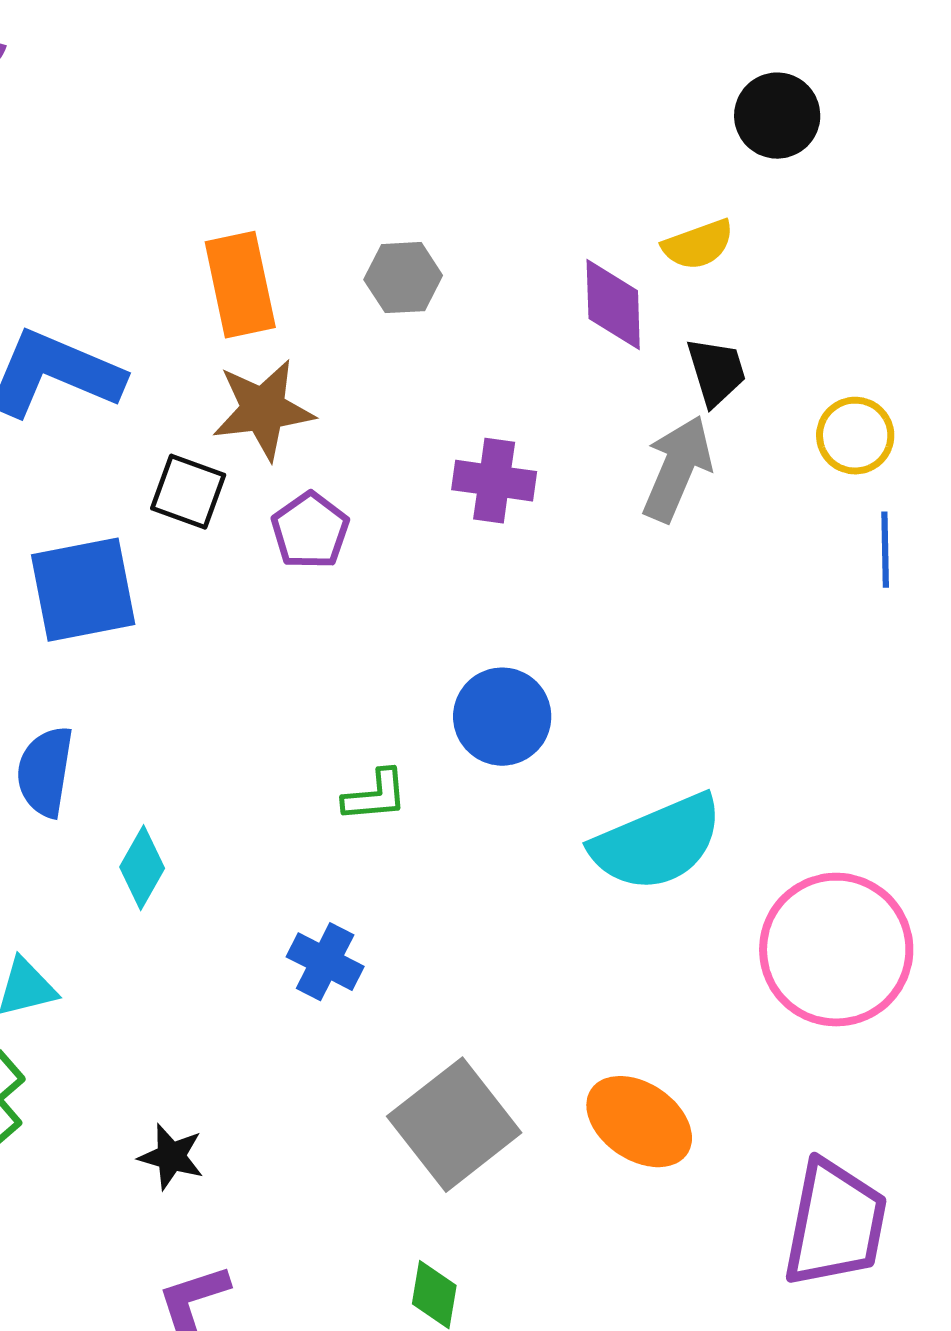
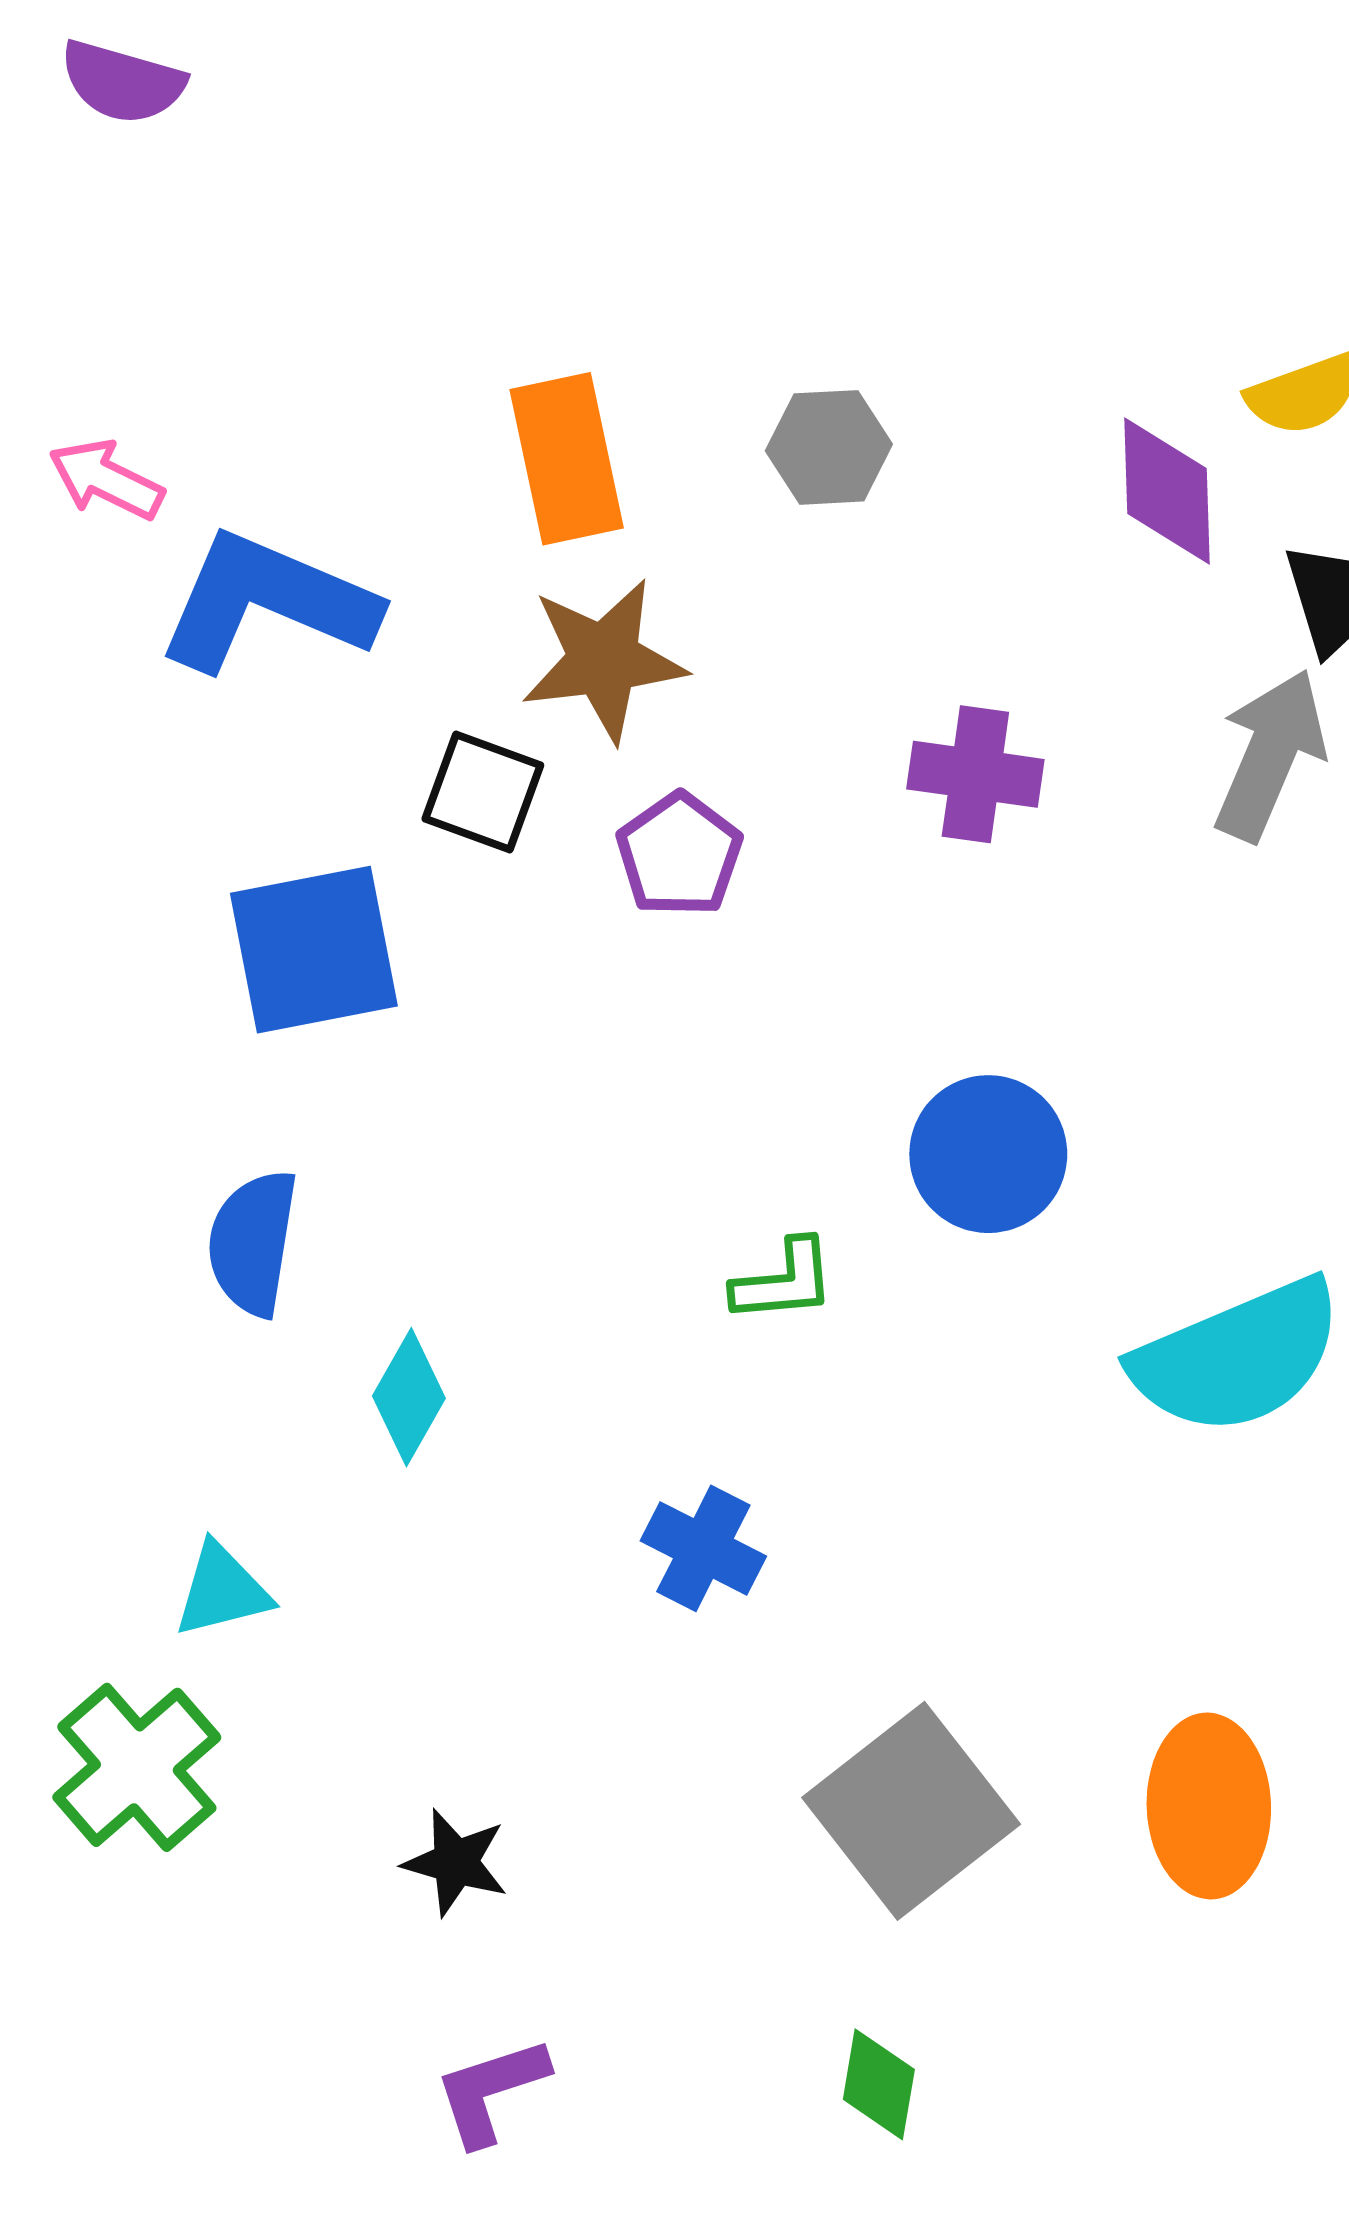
orange ellipse: (639, 1122) -> (1209, 1806), turned 54

